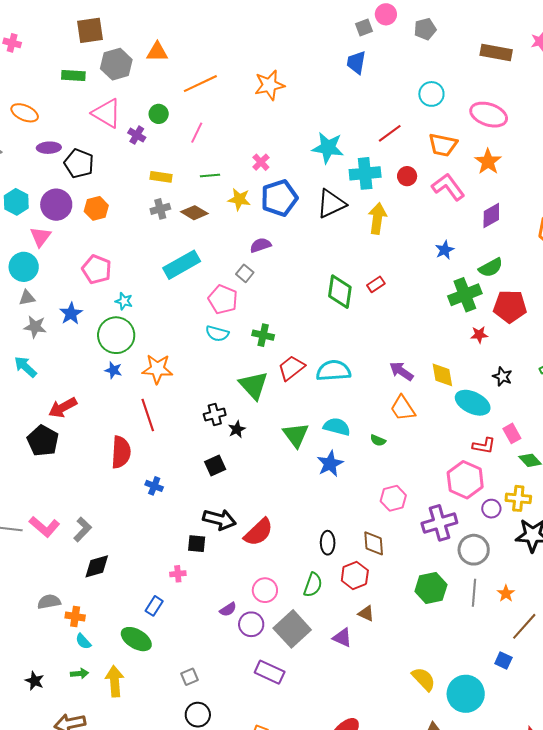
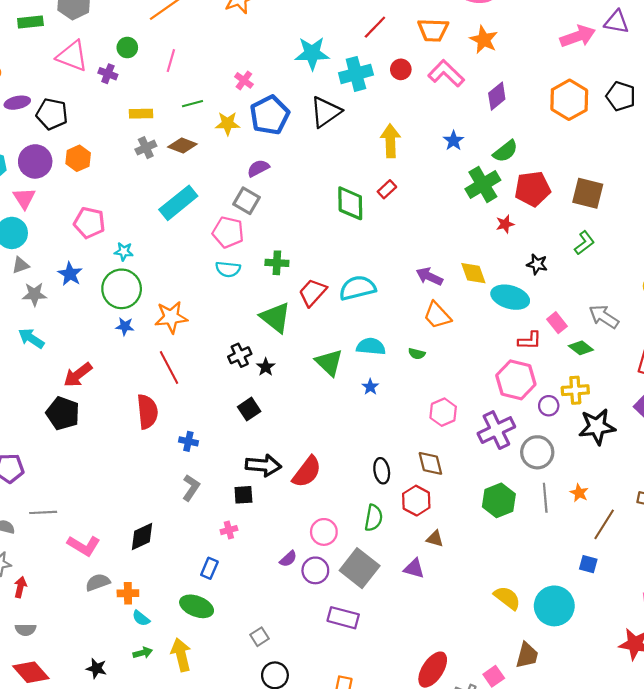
yellow arrow: (377, 218) -> (390, 141), moved
gray square: (245, 273) -> (246, 201), size x1.4
blue star: (330, 464) -> (370, 387), size x0.6
pink L-shape: (44, 527) -> (84, 546), moved
gray L-shape: (83, 529) -> (191, 488), moved

